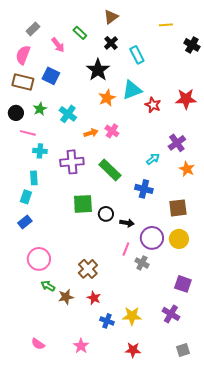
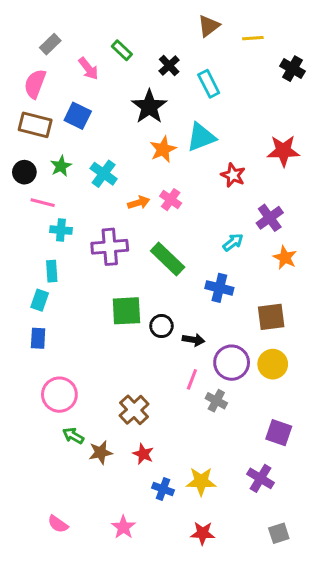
brown triangle: (111, 17) -> (209, 26), moved
red star: (153, 105) -> (233, 175), moved
blue rectangle: (25, 222) -> (38, 338), turned -48

